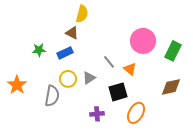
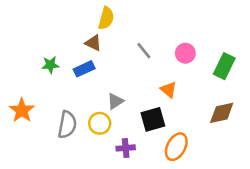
pink circle: (143, 41) -> (185, 53), size x0.6
gray line: (109, 62) -> (144, 51), moved
yellow circle: (68, 79) -> (100, 123), moved

